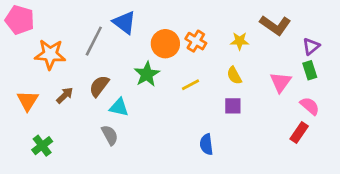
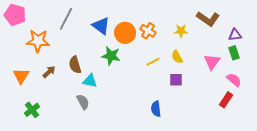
blue triangle: (124, 23) -> (101, 26), moved
gray line: (94, 41) -> (66, 19), moved
purple triangle: (311, 46) -> (235, 35), turned 32
green star: (147, 74) -> (111, 56), turned -30
yellow line: (191, 85) -> (153, 62), moved
brown semicircle: (99, 86) -> (75, 65), turned -54

